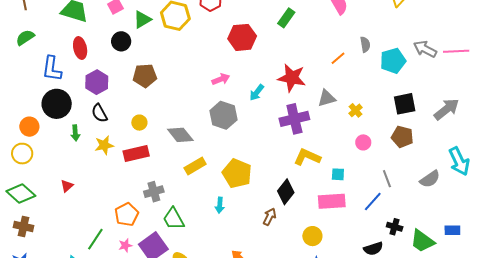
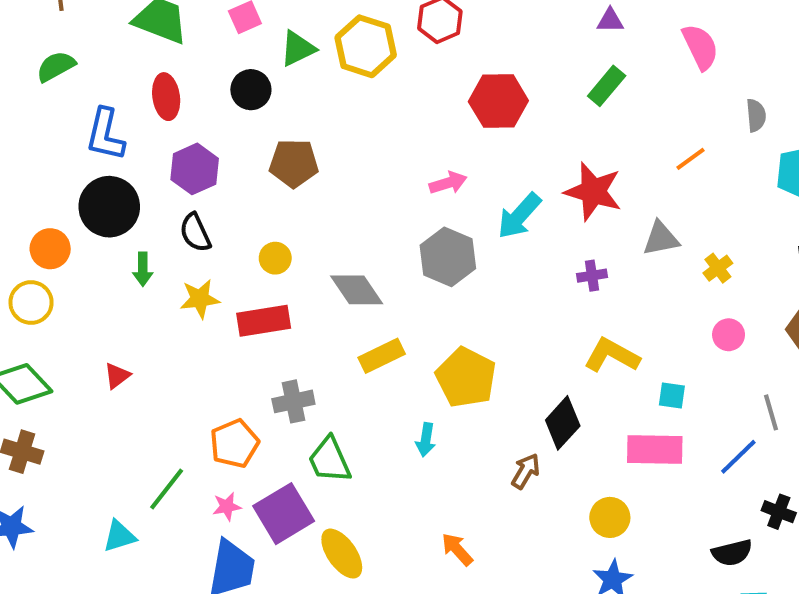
green rectangle: (286, 18) -> (607, 86), moved
gray semicircle: (365, 44) -> (756, 115), moved
cyan arrow: (257, 93) -> (519, 216), size x1.4
purple cross: (294, 119) -> (592, 276), size x0.5

